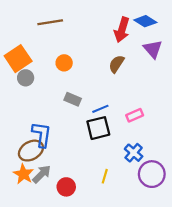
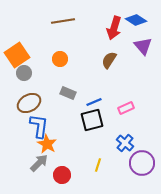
brown line: (50, 22) -> (63, 21), moved
brown ellipse: (31, 151) -> (29, 103), moved
orange star: (23, 174) -> (47, 144), moved

